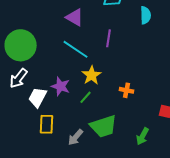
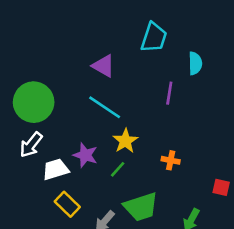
purple line: (109, 38) -> (169, 93), moved
white trapezoid: (38, 97) -> (56, 169), turned 45
yellow rectangle: (47, 124) -> (67, 204), turned -48

